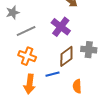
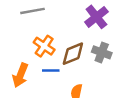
purple cross: (61, 27) -> (96, 17), moved
orange cross: (27, 56) -> (44, 46), moved

